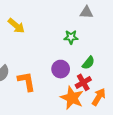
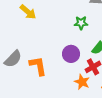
orange star: (72, 98) -> (82, 82), size x0.7

